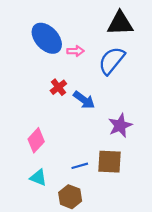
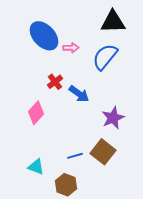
pink diamond: (36, 140) -> (36, 113), moved
brown square: (109, 162) -> (103, 152), turned 35

